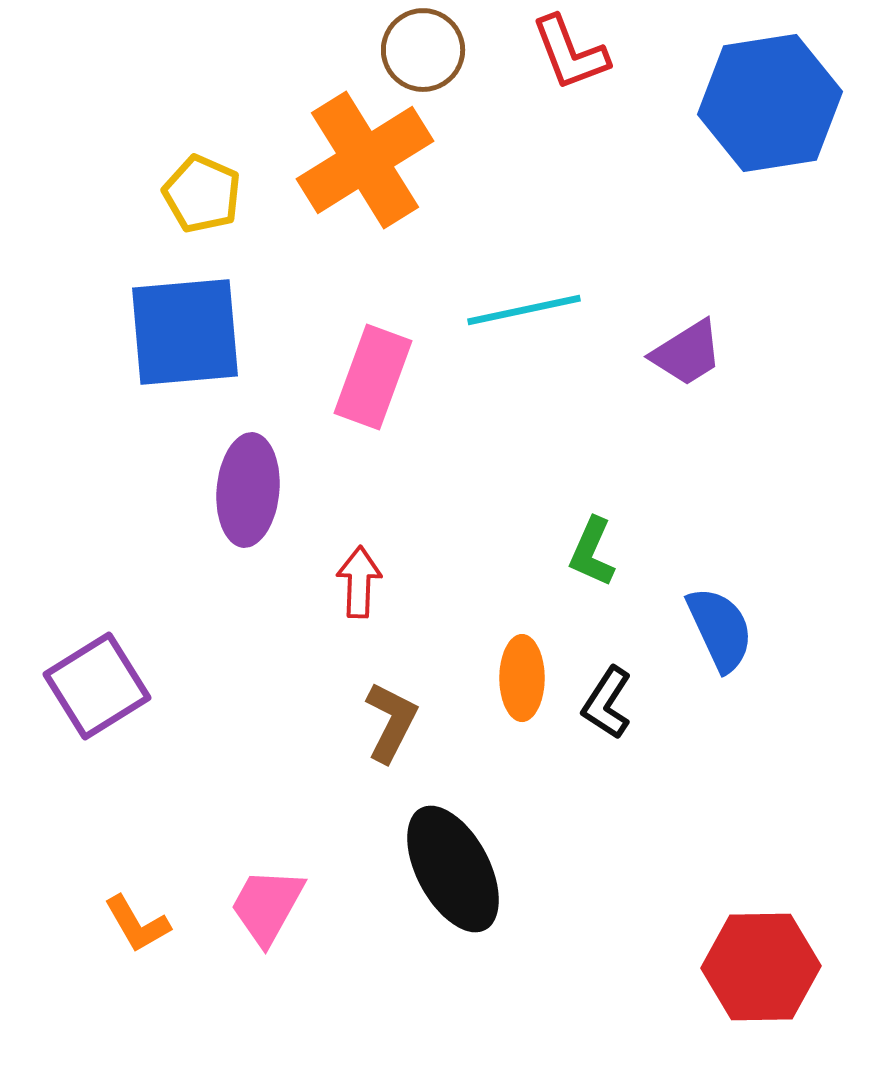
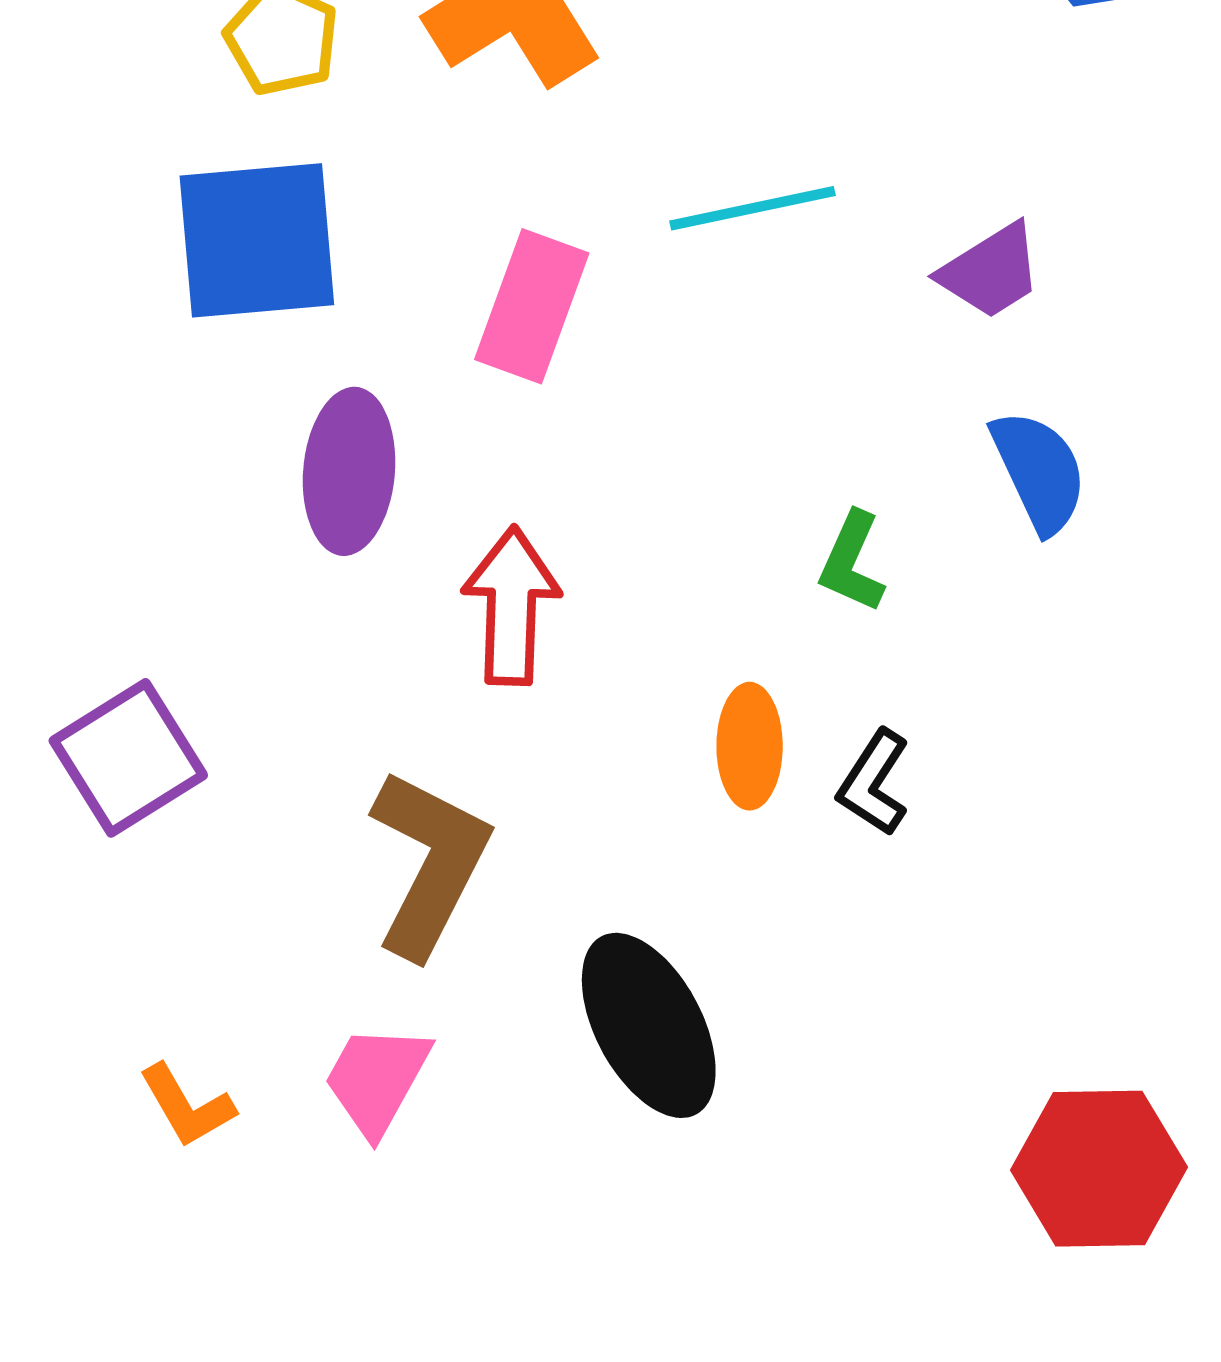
red arrow: (359, 582) -> (511, 606), size x1.5
blue semicircle: (720, 629) -> (1039, 471), moved
brown L-shape: (391, 722) -> (429, 863), moved, size x1.6

